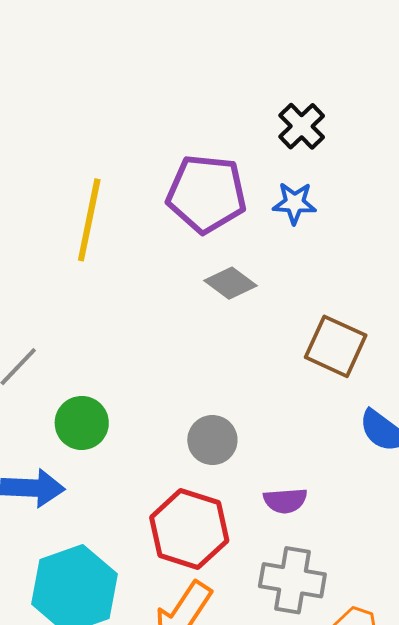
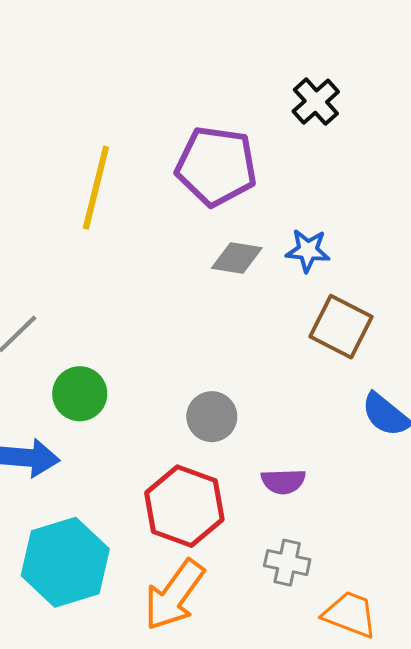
blue star: (294, 203) -> (308, 250), moved
gray diamond: (230, 283) -> (237, 258), turned -30
gray cross: (292, 580) -> (287, 563), size x0.7

